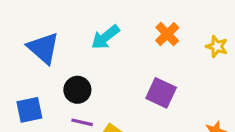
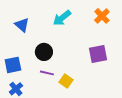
blue triangle: (43, 48) -> (22, 25), size x0.7
purple square: (161, 93) -> (98, 54), turned -36

